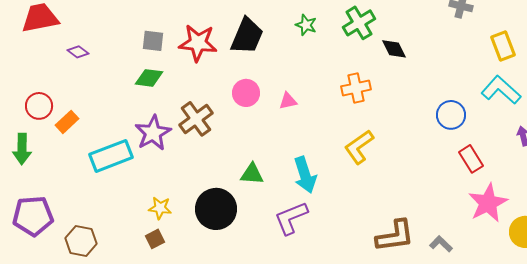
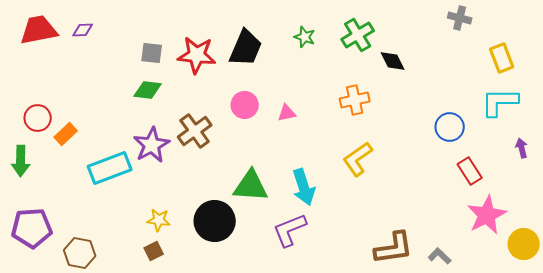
purple diamond: (78, 52) -> (83, 30), moved, turned -40
cyan L-shape: (501, 90) -> (500, 102), turned -42
green triangle: (252, 174) -> (251, 186), size x1.5

